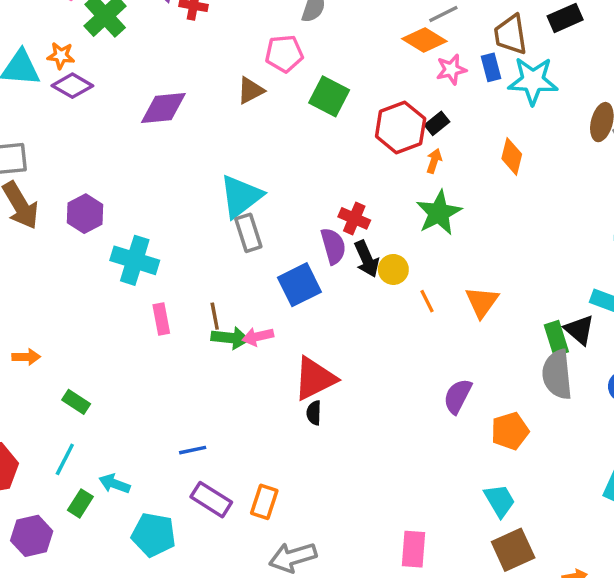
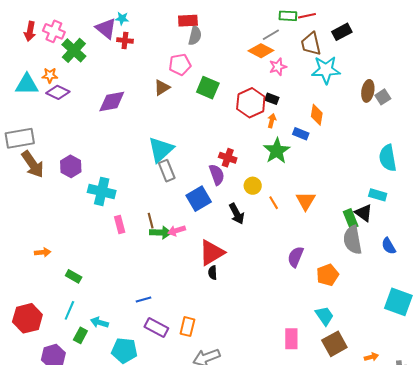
blue rectangle: (491, 67) -> (301, 134), moved, turned -49
black rectangle: (437, 123) -> (272, 99), turned 64
black arrow: (367, 259) -> (237, 214), moved
pink rectangle: (414, 549) -> (291, 339), moved

